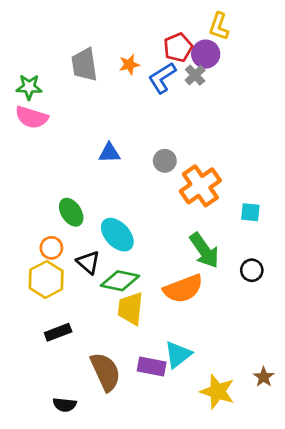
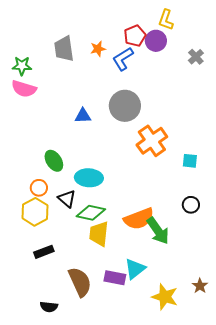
gray cross: (195, 75) -> (196, 57), moved
gray circle: (165, 161) -> (125, 106), moved, size x1.8
cyan ellipse: (117, 235) -> (89, 178), turned -44
green arrow: (204, 250) -> (158, 231), moved

